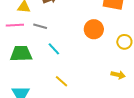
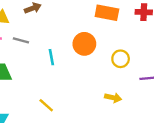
cyan line: (54, 49) -> (51, 57), moved, turned 32

